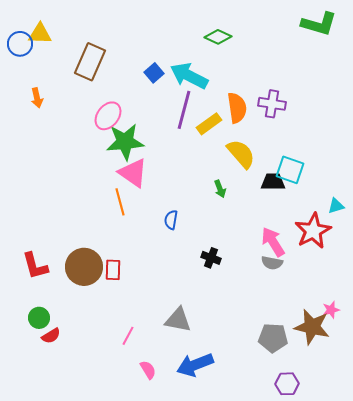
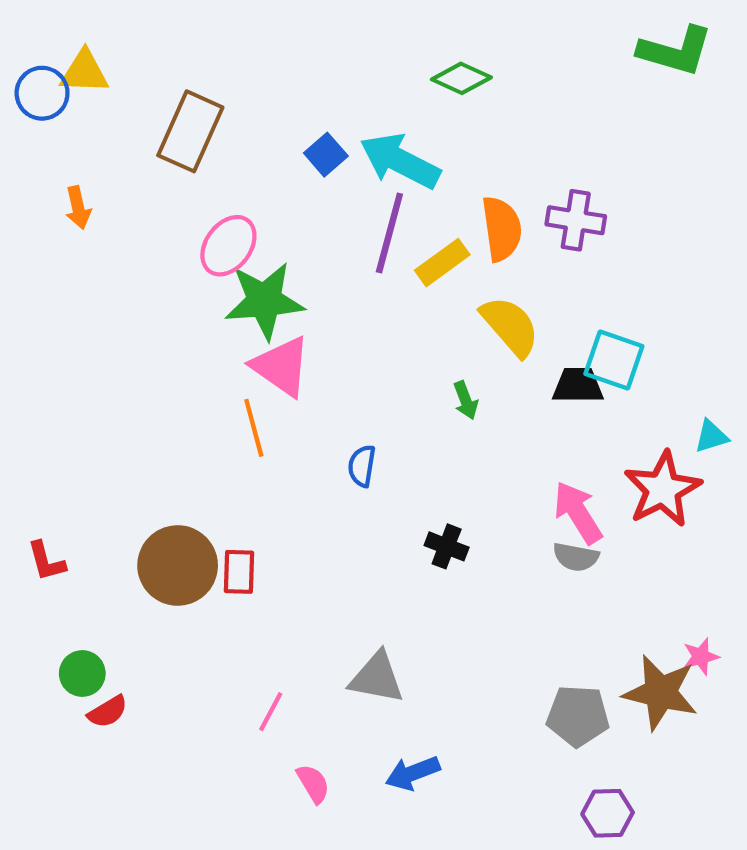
red L-shape: (35, 266) -> (46, 561), moved, size x0.7
blue arrow: (195, 365) -> (413, 773), size x0.7

